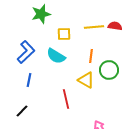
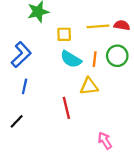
cyan semicircle: (56, 56) -> (71, 59), moved
green circle: (109, 70) -> (117, 56), moved
yellow triangle: (86, 80) -> (89, 86), turned -36

